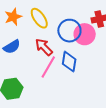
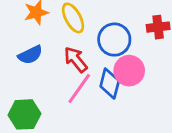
pink circle: (85, 34) -> (129, 71), moved

